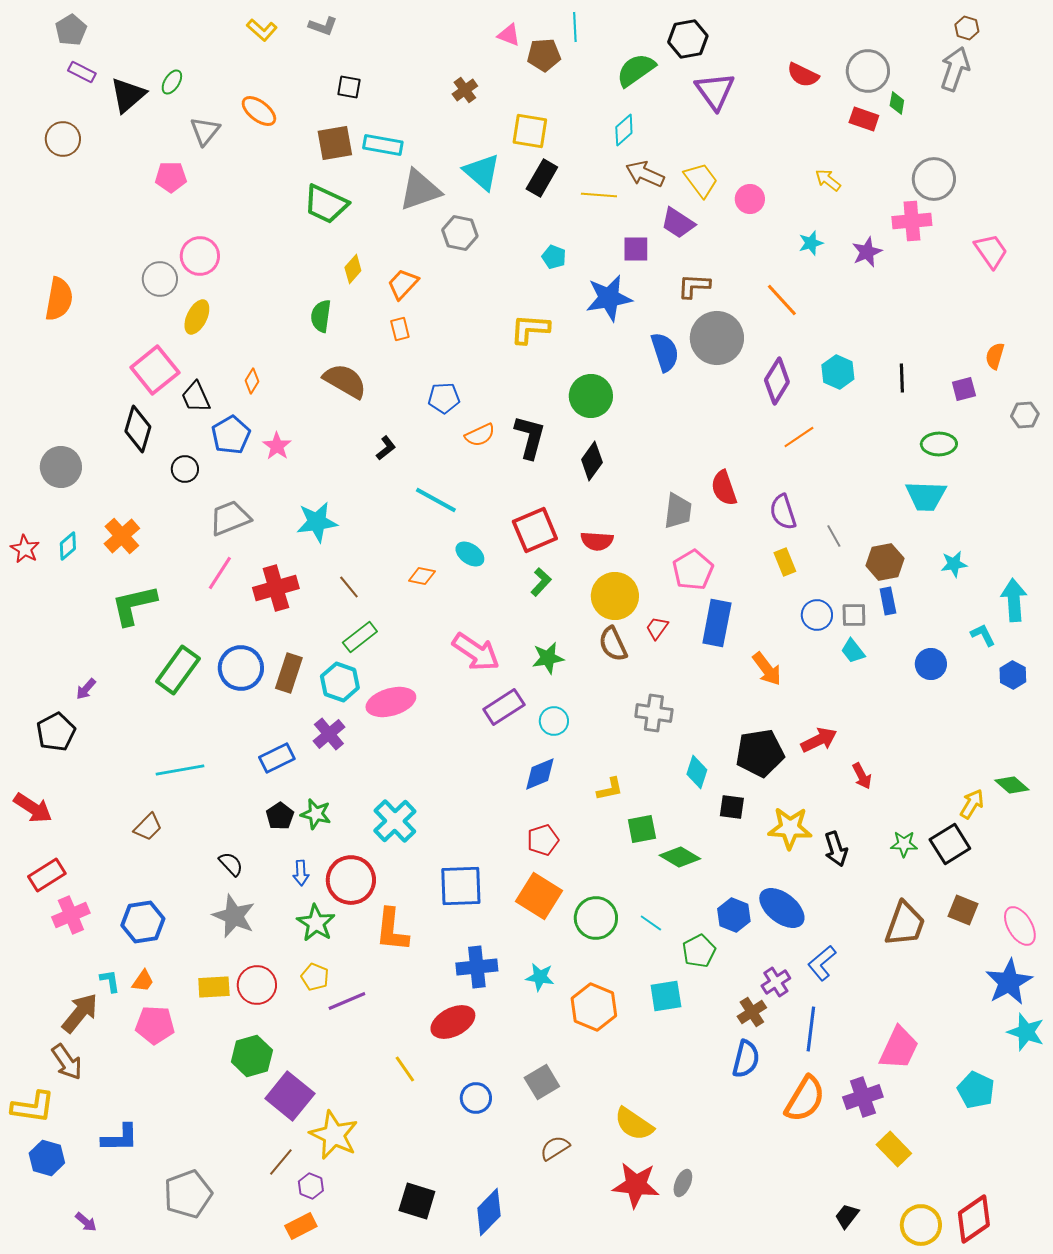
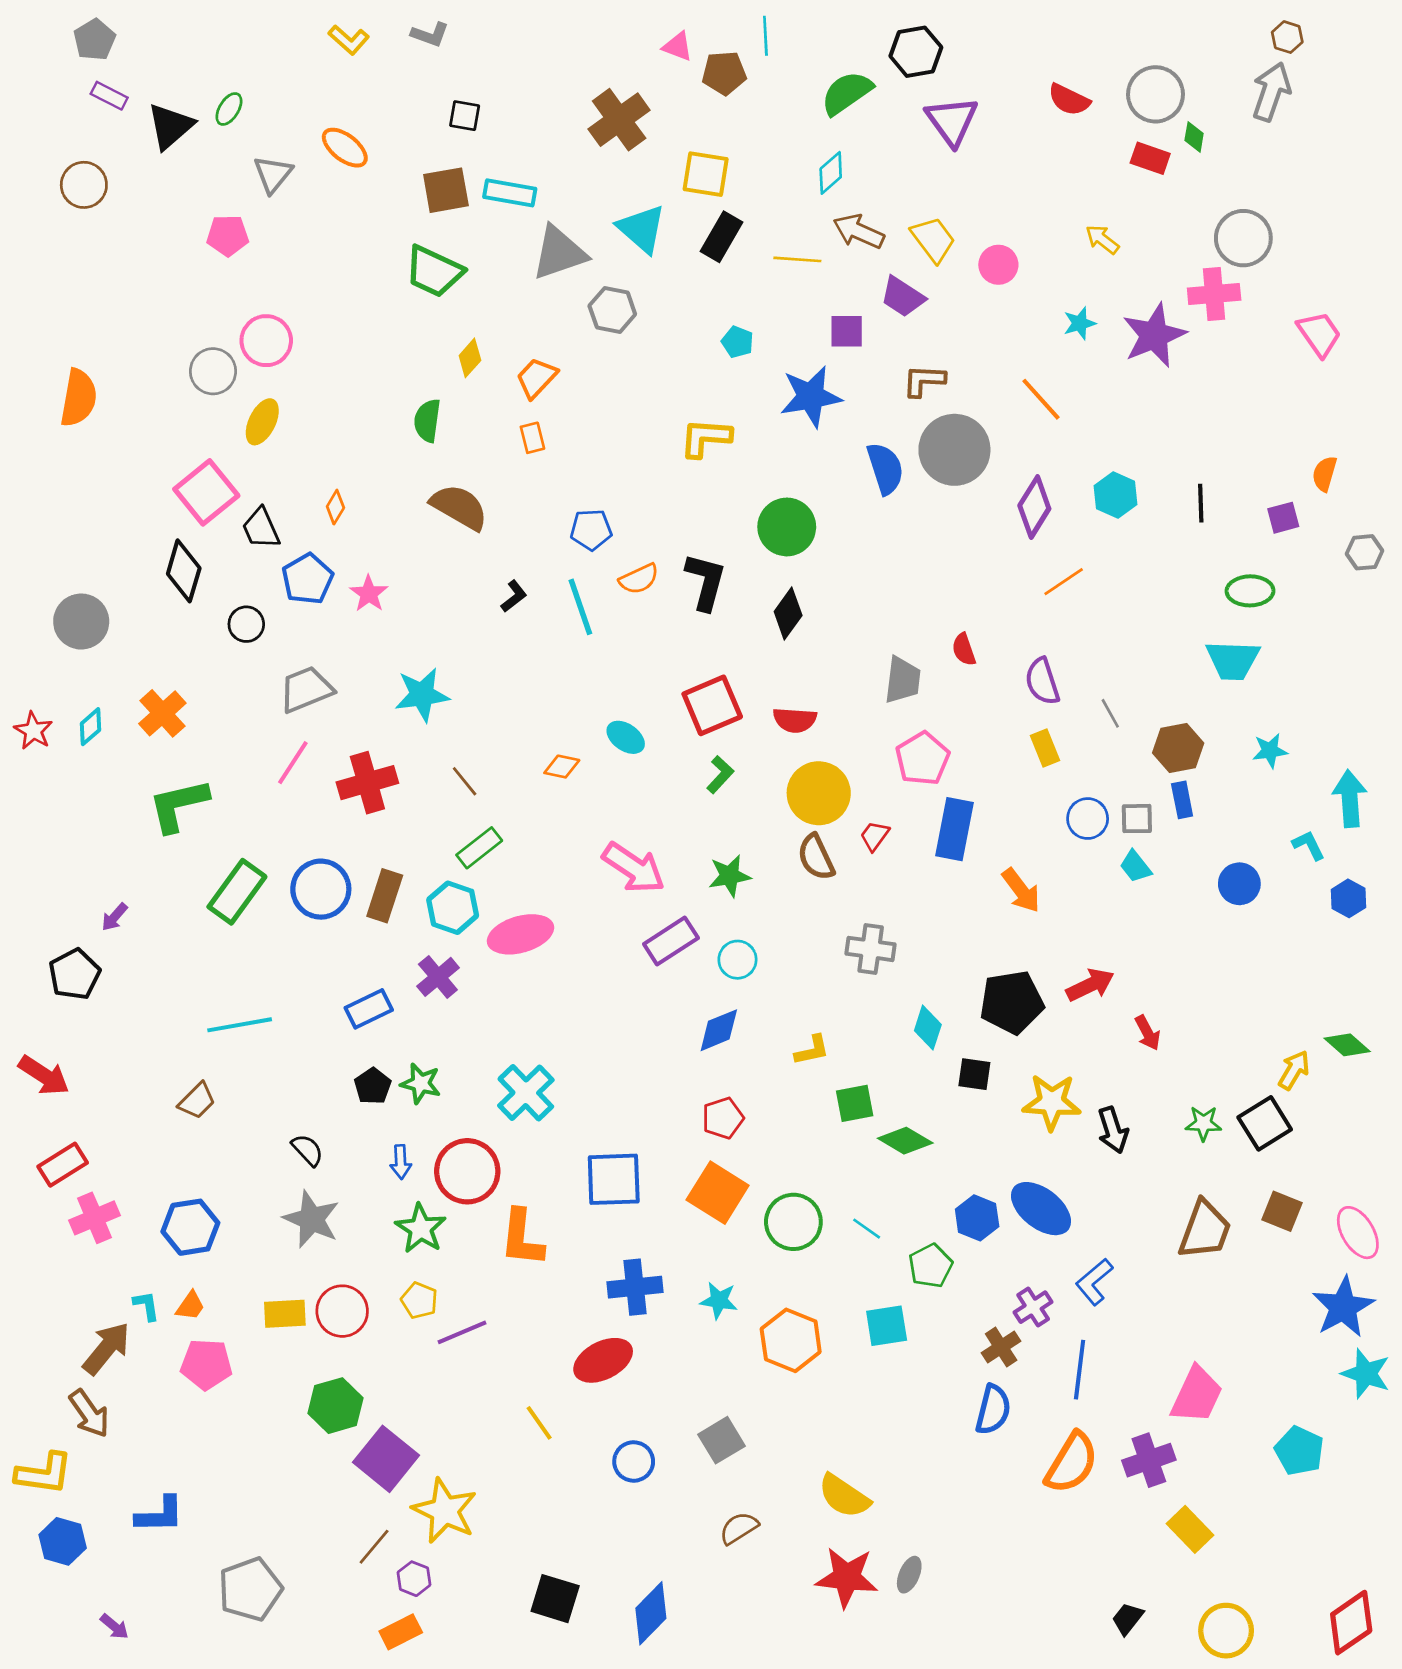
brown cross: (465, 90) -> (619, 120), size x1.8
purple star: (867, 252) -> (1154, 335), size x1.6
red semicircle: (724, 488) -> (964, 649), size x0.7
cyan line: (436, 500) -> (580, 607), moved, turned 42
red diamond: (974, 1219) -> (1351, 1623), moved

